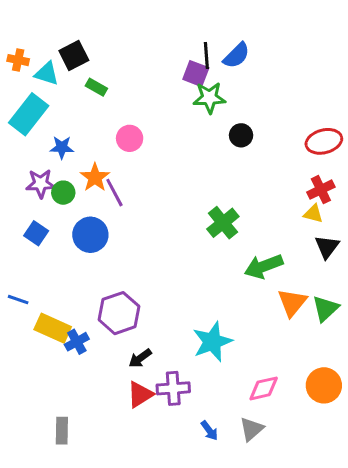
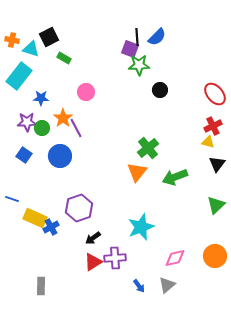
red ellipse: (324, 141) -> (215, 94), turned 65
orange triangle: (292, 303) -> (137, 172), moved

